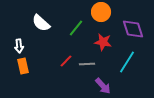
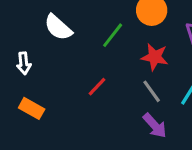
gray line: (87, 64) -> (152, 91), moved, turned 56
orange rectangle: (23, 66) -> (32, 108), moved, turned -49

